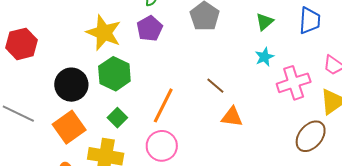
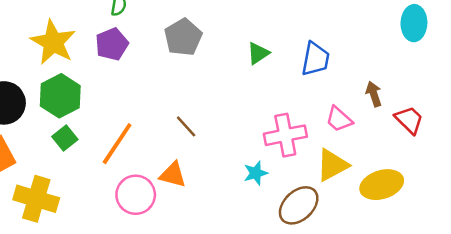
cyan star: (264, 57) -> (256, 173), moved
orange triangle: (232, 117) -> (173, 175), moved
green square: (117, 118) -> (65, 138), moved
pink circle: (162, 146) -> (136, 195), moved

